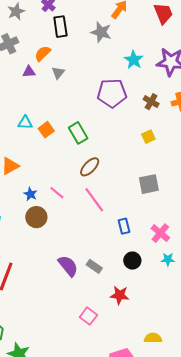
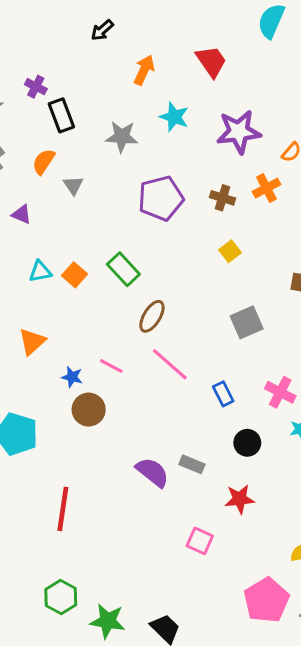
gray star: (101, 32) -> (122, 137), moved
cyan star: (134, 60) -> (174, 117), moved
purple triangle: (29, 72) -> (22, 214), moved, turned 40

